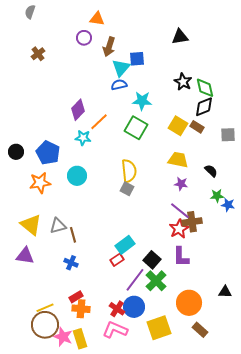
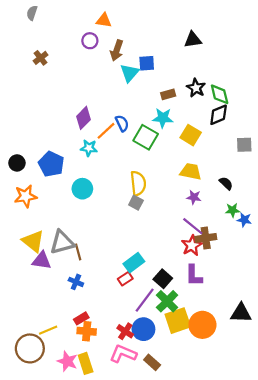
blue semicircle: (119, 85) -> (122, 123), moved, turned 77
cyan star: (142, 101) -> (163, 118), moved
brown rectangle: (197, 127) -> (168, 94), moved, turned -48
orange star: (40, 183) -> (26, 196), moved
gray triangle: (58, 226) -> (62, 242), size x1.4
purple triangle: (25, 256) -> (42, 261), moved
black triangle: (225, 292) -> (241, 313), size x1.5
brown circle: (45, 325) -> (30, 348), moved
yellow square: (159, 328) -> (178, 321), moved
brown rectangle: (200, 330) -> (152, 362), moved

